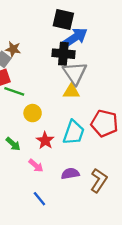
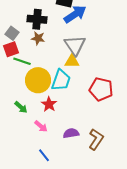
brown star: (13, 49) -> (38, 38), moved
black cross: (63, 54) -> (37, 19), moved
yellow circle: (33, 113) -> (38, 80), size x1.6
cyan trapezoid: (74, 132) -> (61, 80), moved

